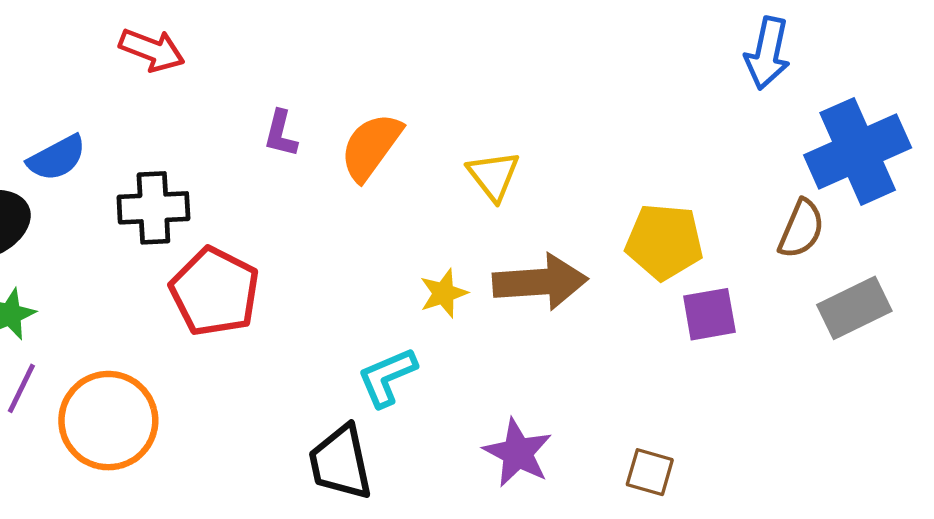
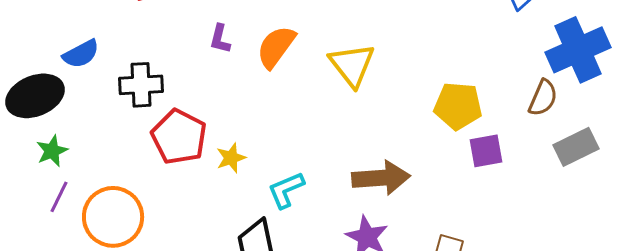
yellow triangle: (493, 176) -> (352, 65), size x1.4
brown arrow: (540, 282) -> (381, 178), moved
yellow star: (444, 293) -> (231, 158), moved

